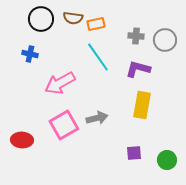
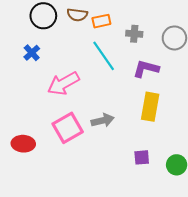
gray cross: (136, 36) -> (134, 34), moved
blue cross: (30, 54) -> (32, 53), turned 35

